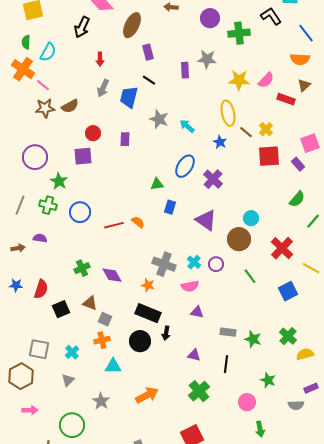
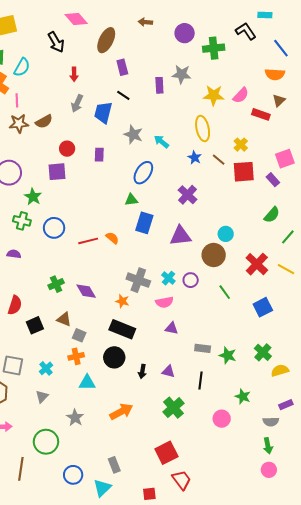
black arrow: (82, 27) -> (56, 42), turned -55
pink line: (43, 85) -> (17, 100), turned 48
brown line: (246, 132) -> (219, 160), moved
blue ellipse: (185, 166) -> (143, 173), moved
blue rectangle: (170, 207) -> (144, 223), size x1.5
purple triangle: (206, 220) -> (181, 236), turned -40
yellow line: (311, 268) -> (286, 269), moved
black arrow: (166, 333) -> (142, 371), moved
green arrow: (260, 429) -> (268, 446), moved

